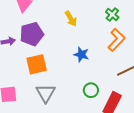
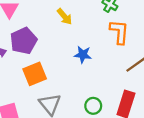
orange L-shape: (117, 40) -> (119, 32), turned -30
green circle: (91, 90) -> (93, 106), moved

